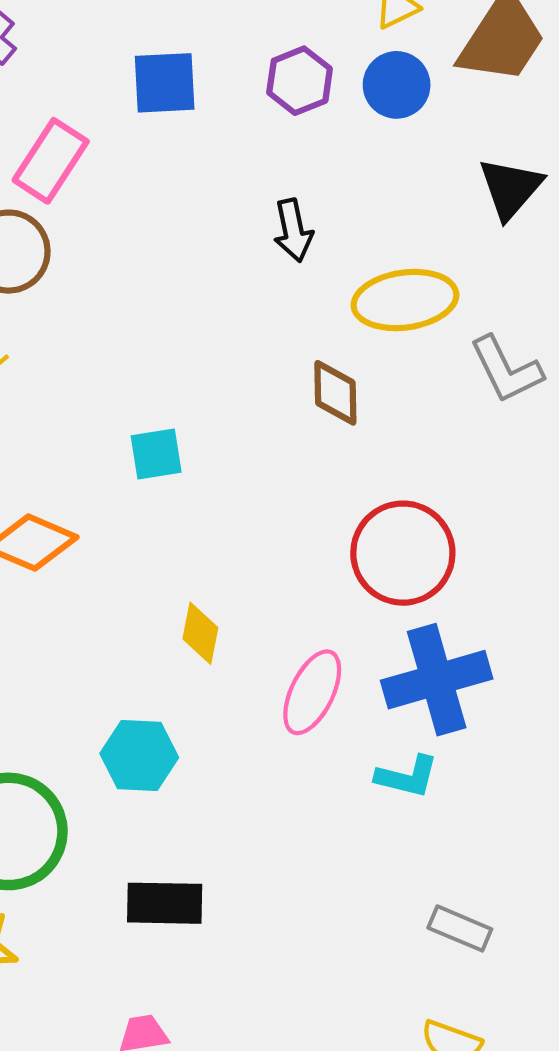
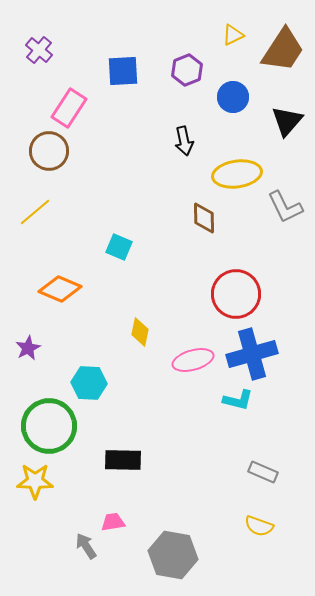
blue circle: (397, 85) -> (233, 97), moved
cyan square: (156, 454) -> (119, 247), turned 32
pink ellipse: (312, 692) -> (193, 360), turned 48
cyan hexagon: (139, 756) -> (89, 383), moved

